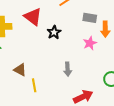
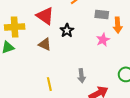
gray arrow: (68, 69) -> (81, 76), moved
brown triangle: (20, 70) -> (45, 44), moved

